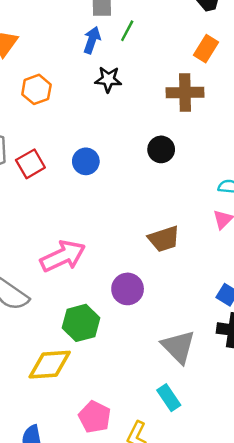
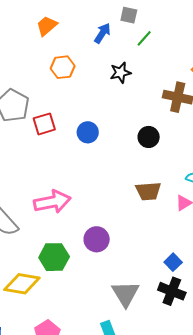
blue arrow: (92, 40) -> (102, 33), moved
black star: (108, 79) -> (120, 73), turned -30
brown trapezoid: (164, 239) -> (148, 191), moved

